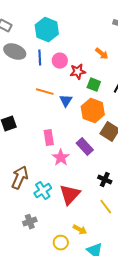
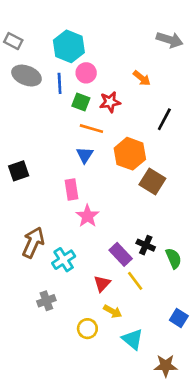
pink circle: (60, 61) -> (86, 73), moved
green square: (94, 85) -> (81, 102), moved
orange line: (45, 92) -> (91, 129), moved
blue triangle: (66, 101) -> (85, 155), moved
purple rectangle: (85, 147) -> (121, 254), moved
red triangle: (70, 195) -> (102, 284), moved, size x0.6
yellow line: (106, 207) -> (135, 281), moved

